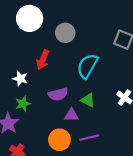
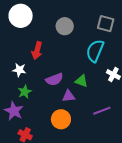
gray circle: (65, 33) -> (65, 26), moved
cyan semicircle: (87, 66) -> (95, 51), moved
purple line: (89, 138) -> (102, 111), moved

